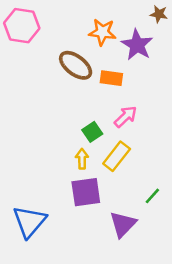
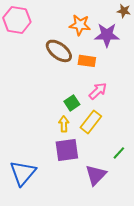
purple star: (137, 45) -> (107, 35), turned -30

